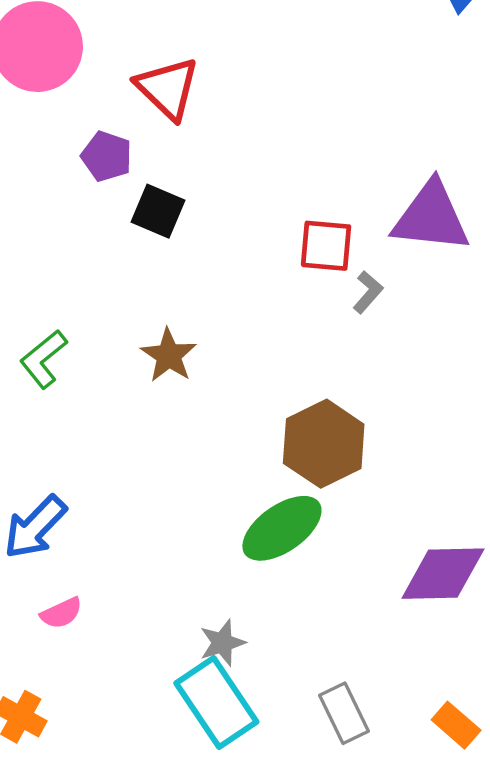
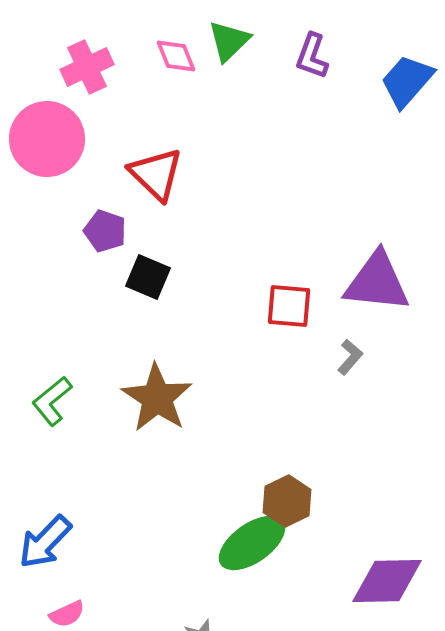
gray L-shape: (368, 292) -> (350, 357), moved
brown star: (169, 355) -> (157, 398), size x1.5
brown hexagon: (324, 444) -> (287, 501), moved, size x0.7

